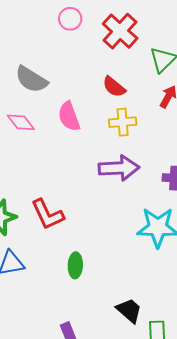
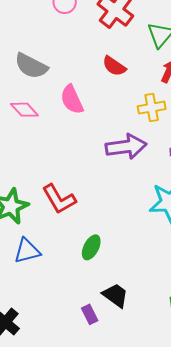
yellow cross: (123, 122) -> (152, 108), moved
green ellipse: (75, 265) -> (91, 247), turned 30
black trapezoid: (129, 310) -> (115, 295), moved

